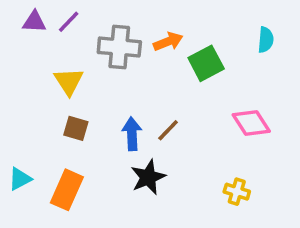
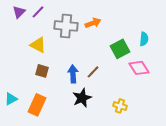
purple triangle: (34, 22) -> (19, 12), turned -48
cyan semicircle: (266, 40) -> (144, 39), moved
green square: (206, 63) -> (120, 49), moved
yellow triangle: (69, 81) -> (38, 45), turned -30
yellow cross: (237, 192) -> (120, 106), moved

